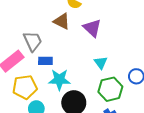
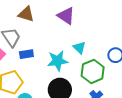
brown triangle: (62, 21) -> (26, 14), moved
cyan star: (59, 80) -> (58, 61), moved

